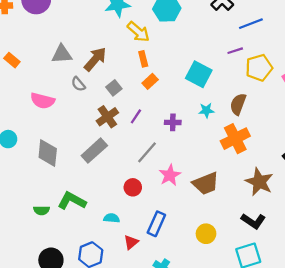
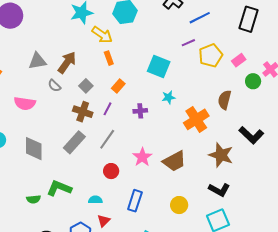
orange rectangle: (150, 81) -> (118, 86), moved
brown semicircle: (238, 104) -> (225, 100), moved
brown cross: (107, 117) -> (83, 112), turned -30
gray line: (147, 152) -> (107, 139), moved
red triangle: (131, 242) -> (104, 221), moved

